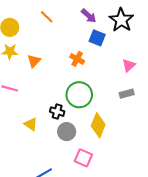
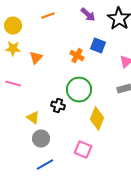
orange line: (47, 17) -> (48, 16), turned -64
blue square: (97, 38) -> (98, 46), moved
gray circle: (67, 132) -> (41, 139), moved

